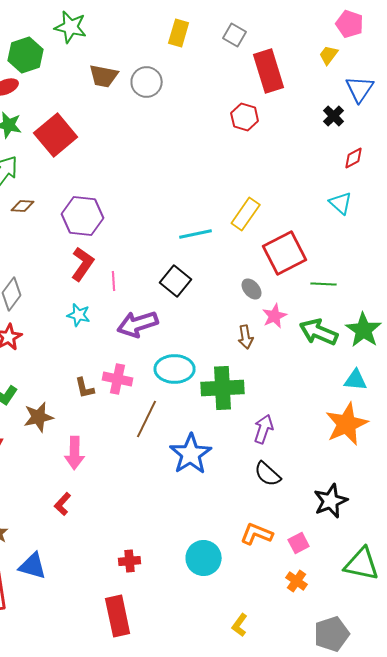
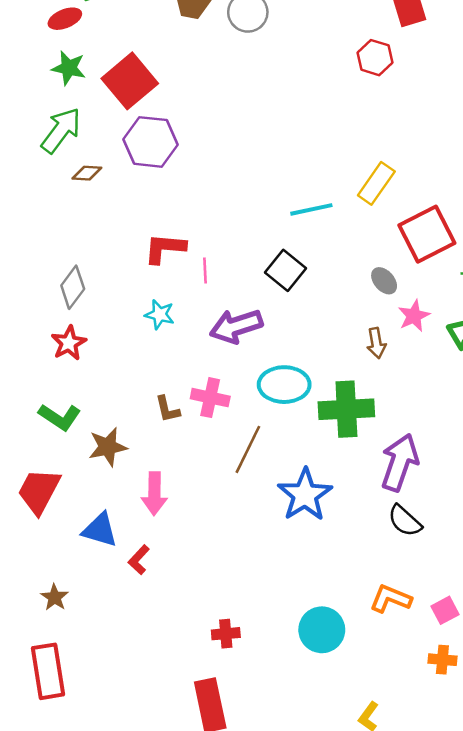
purple hexagon: (83, 216) -> (151, 142), moved
red L-shape: (83, 264) -> (165, 248), turned -120
purple arrow: (264, 429) -> (400, 462), size x1.5
blue triangle: (33, 566) -> (100, 530), moved
orange cross: (297, 581) -> (442, 660), turned -30

